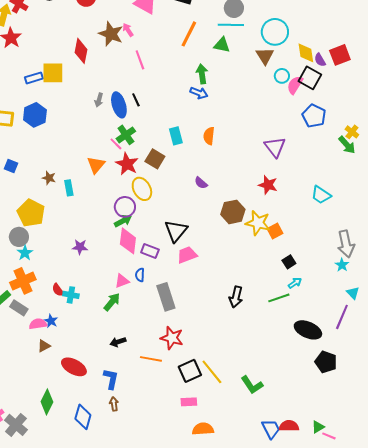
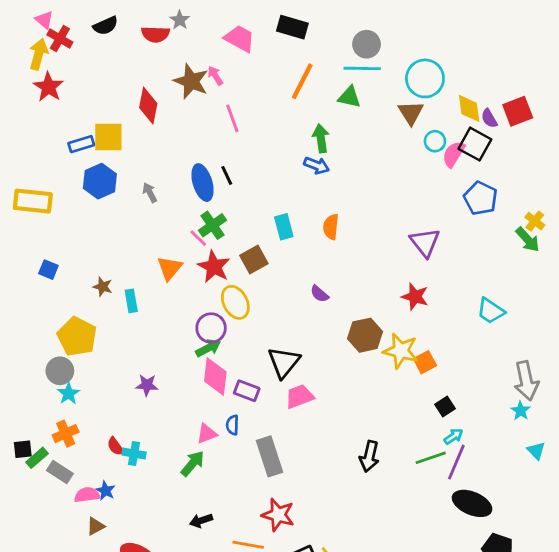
gray arrow: (99, 100) -> (150, 193), moved, turned 136
blue hexagon: (35, 115) -> (100, 181), moved
brown square: (155, 159) -> (254, 260), turned 30
orange cross: (23, 281) -> (66, 434), size x0.7
purple line: (342, 317) -> (456, 462), moved

